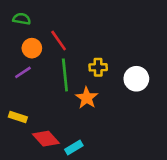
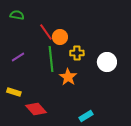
orange circle: (32, 48) -> (60, 37), moved
cyan rectangle: (74, 148) -> (86, 116), moved

